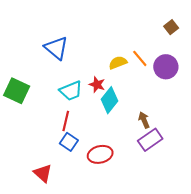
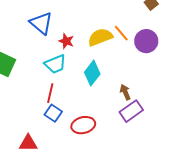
yellow semicircle: (118, 63) -> (100, 37), size x1.4
red star: (97, 84) -> (66, 41), moved
red triangle: (43, 173) -> (28, 143), turned -42

